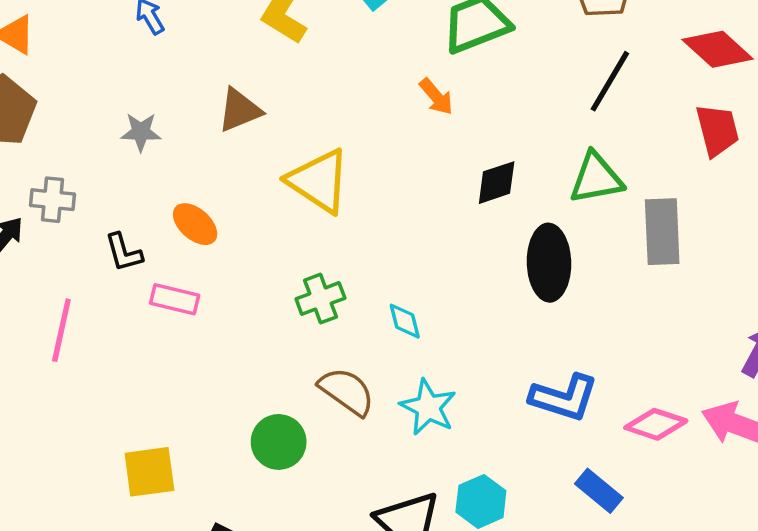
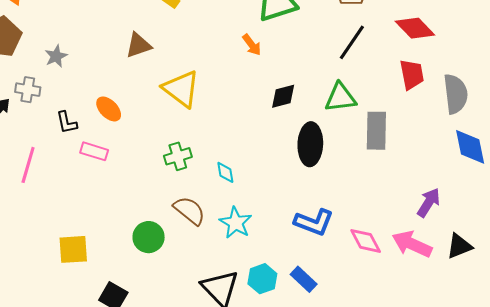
gray star: (141, 132) -> (56, 56), moved, turned -30
pink diamond: (656, 424) -> (366, 241), turned 40
blue rectangle: (599, 491) -> (304, 279), moved

